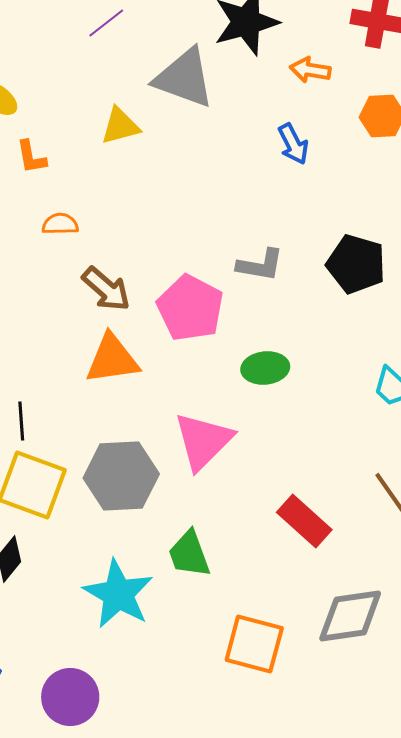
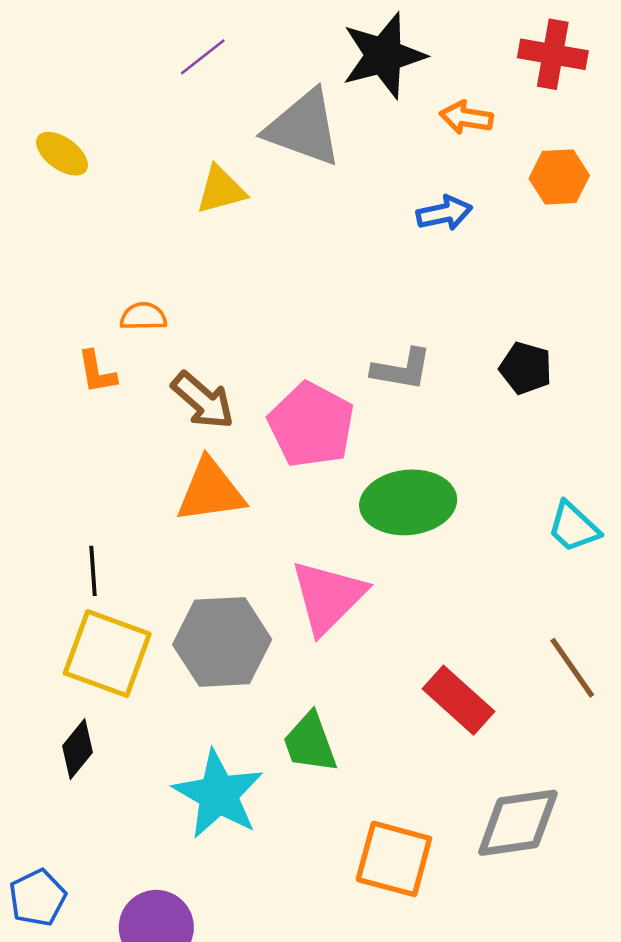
blue arrow: (293, 144) -> (444, 213), turned -75
orange L-shape: (31, 157) -> (97, 372), moved
black pentagon: (356, 264) -> (526, 368), size x0.7
green ellipse: (265, 368) -> (408, 502), size x1.5

